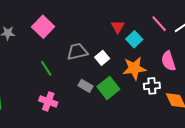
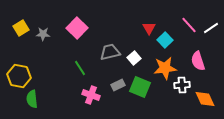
gray rectangle: (86, 86) -> (118, 85), turned -56
green square: (108, 88) -> (140, 87), turned -30
pink cross: (48, 101) -> (91, 95), moved

